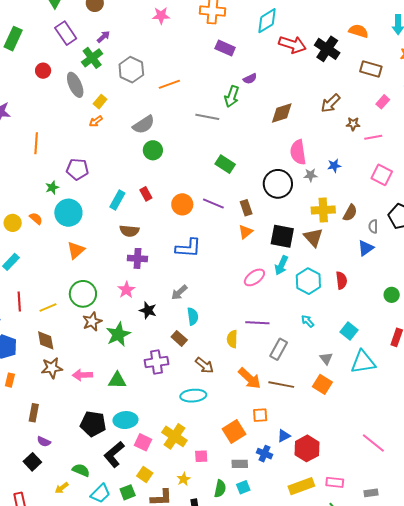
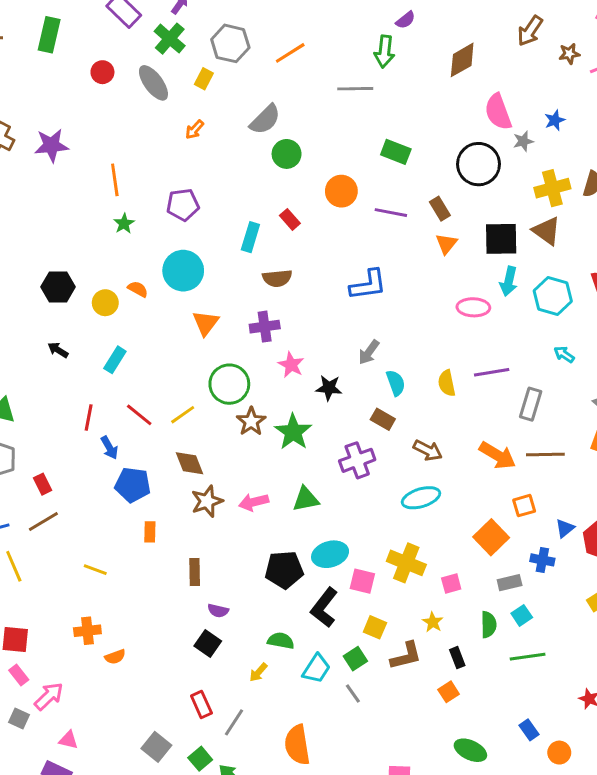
yellow rectangle: (100, 102) -> (204, 79), moved
green star: (52, 188) -> (124, 224), moved
orange circle: (182, 204) -> (341, 191), moved
purple cross: (137, 258) -> (265, 327), moved
pink ellipse: (254, 277) -> (473, 307), turned 50
red line: (19, 302) -> (139, 415), turned -36
yellow semicircle: (232, 339) -> (447, 383), moved

